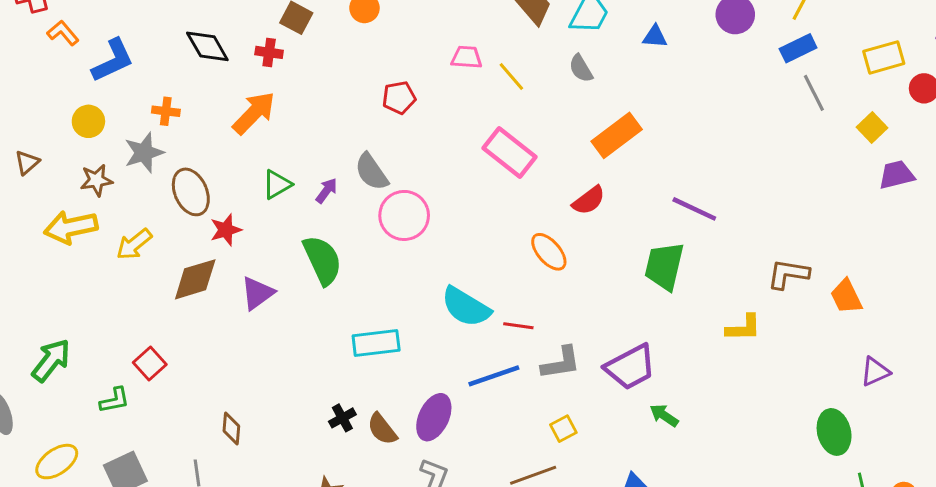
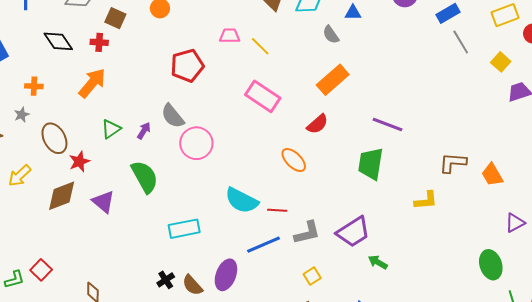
gray semicircle: (581, 68) -> (331, 35), moved
red pentagon: (399, 98) -> (187, 66), size x1.5
gray star: (144, 153) -> (22, 115), size x0.6
purple triangle: (257, 293) -> (103, 202), turned -40
red square: (150, 363) -> (41, 270), moved

